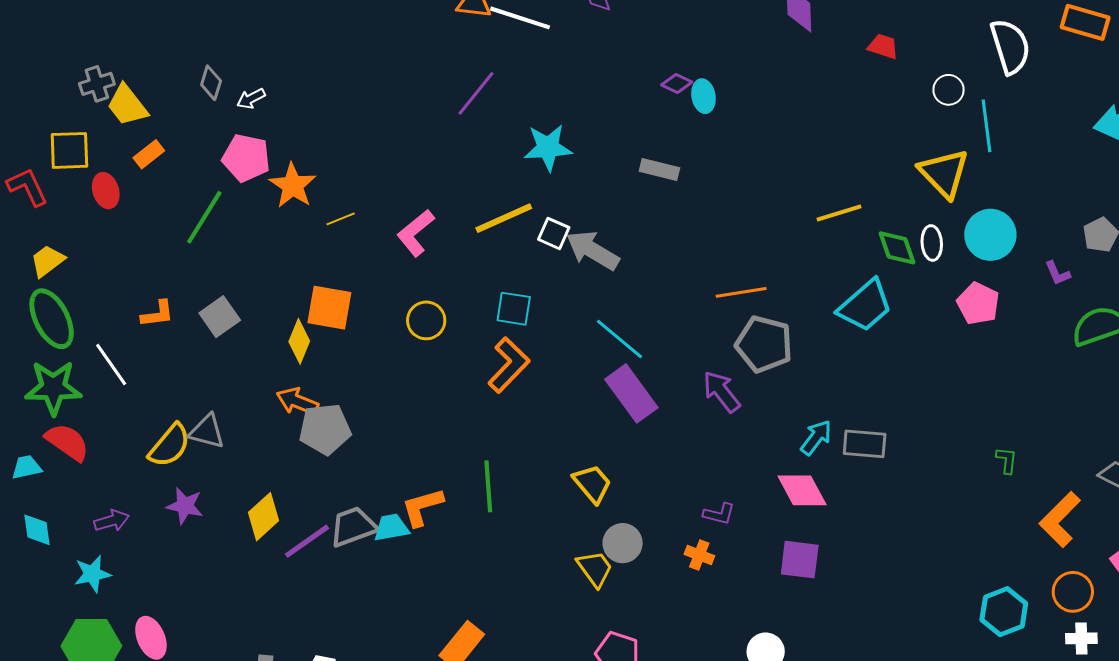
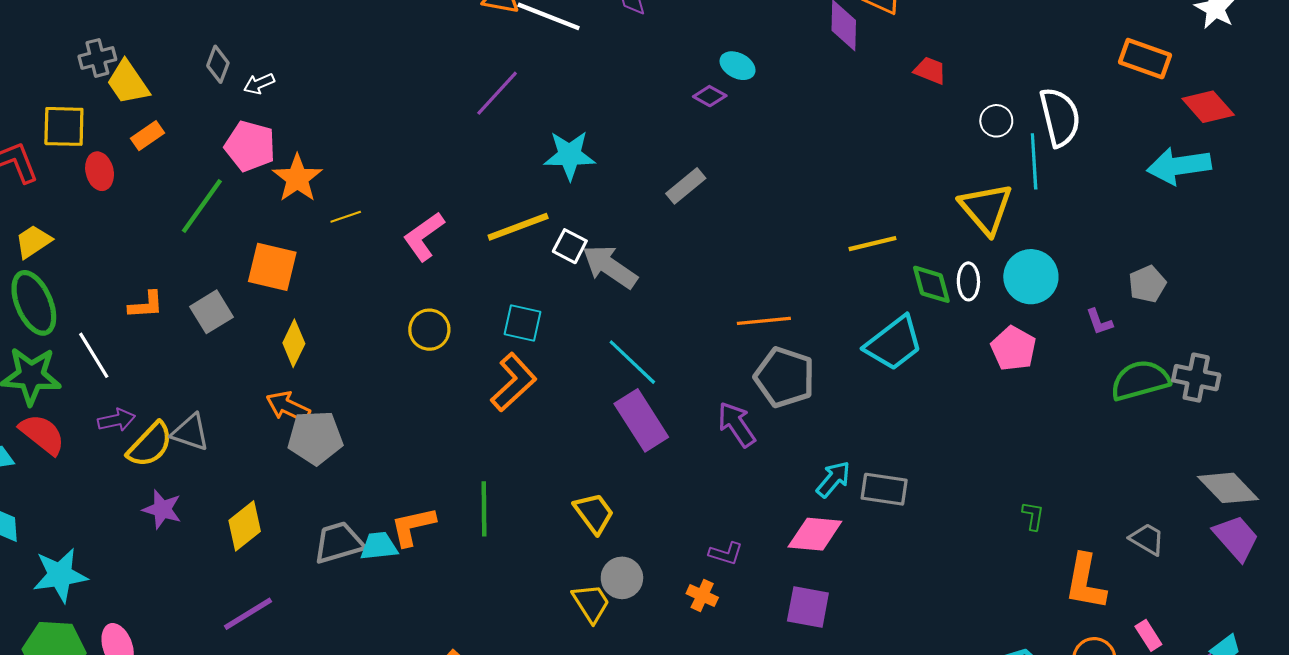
white semicircle: (1010, 46) -> (1060, 117), moved
cyan ellipse: (703, 96) -> (738, 66), moved, turned -56
gray rectangle: (659, 170) -> (686, 186), turned -57
orange square: (329, 308) -> (272, 267), moved
pink diamond: (802, 490) -> (815, 534), turned -60
orange L-shape: (1060, 519) -> (1085, 582), turned -38
purple arrow: (112, 521) -> (116, 420), moved
purple line: (307, 541) -> (248, 614), moved
cyan star: (92, 574) -> (60, 575), size x1.4

